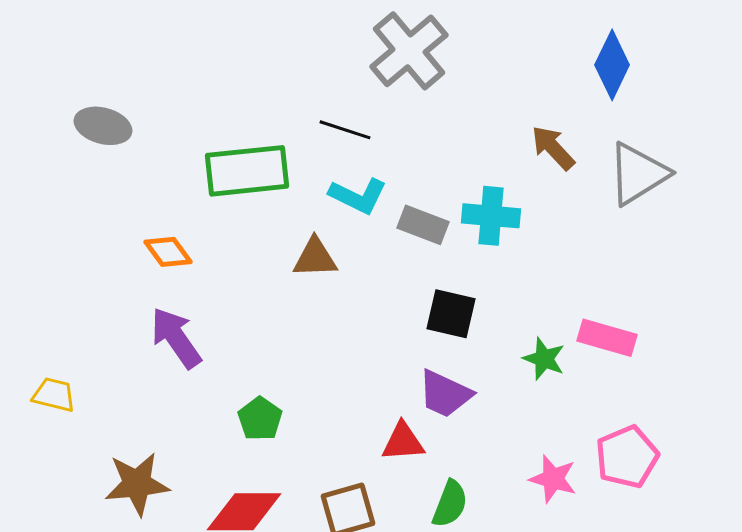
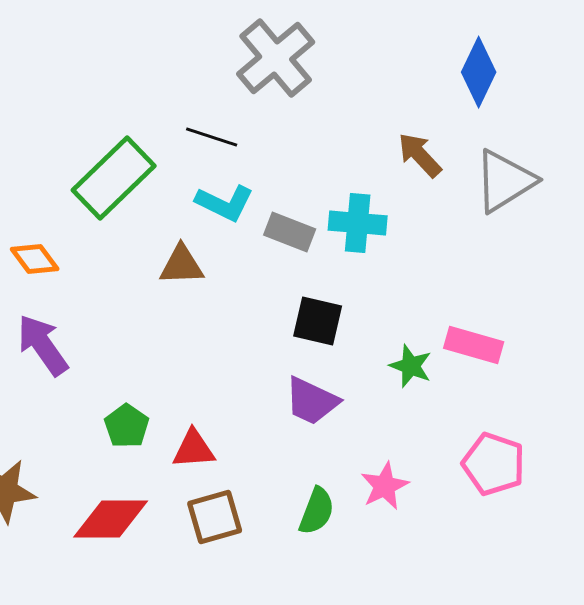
green rectangle: (247, 171) -> (114, 178), turned -38
red triangle: (403, 442) -> (194, 449), moved
pink pentagon: (627, 457) -> (494, 464), turned -30
pink star: (553, 479) -> (385, 486), moved, turned 30

